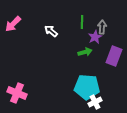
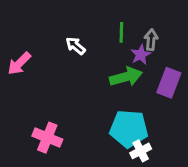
pink arrow: (13, 24) -> (19, 64), moved
green arrow: (85, 52) -> (126, 77), size x1.5
pink cross: (17, 93) -> (47, 138), moved

